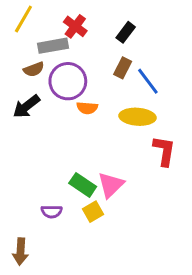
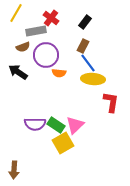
blue line: (148, 81) -> (88, 63), moved
black arrow: (26, 106) -> (18, 72), turned 72
purple semicircle: (52, 212) -> (35, 124), moved, size x1.5
yellow square: (93, 212) -> (63, 143), size x1.5

